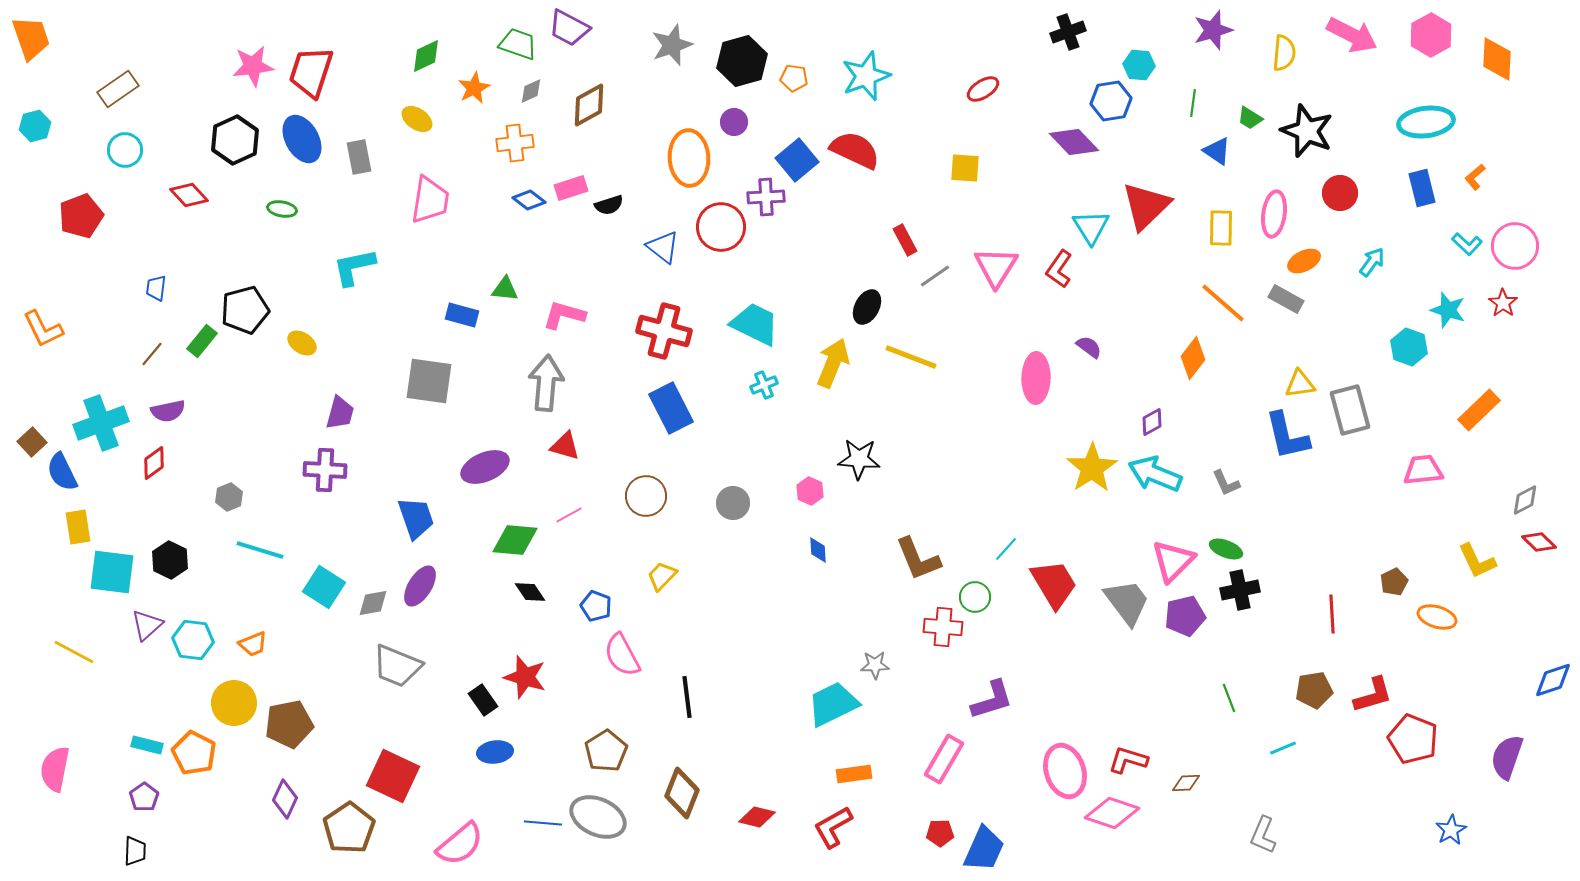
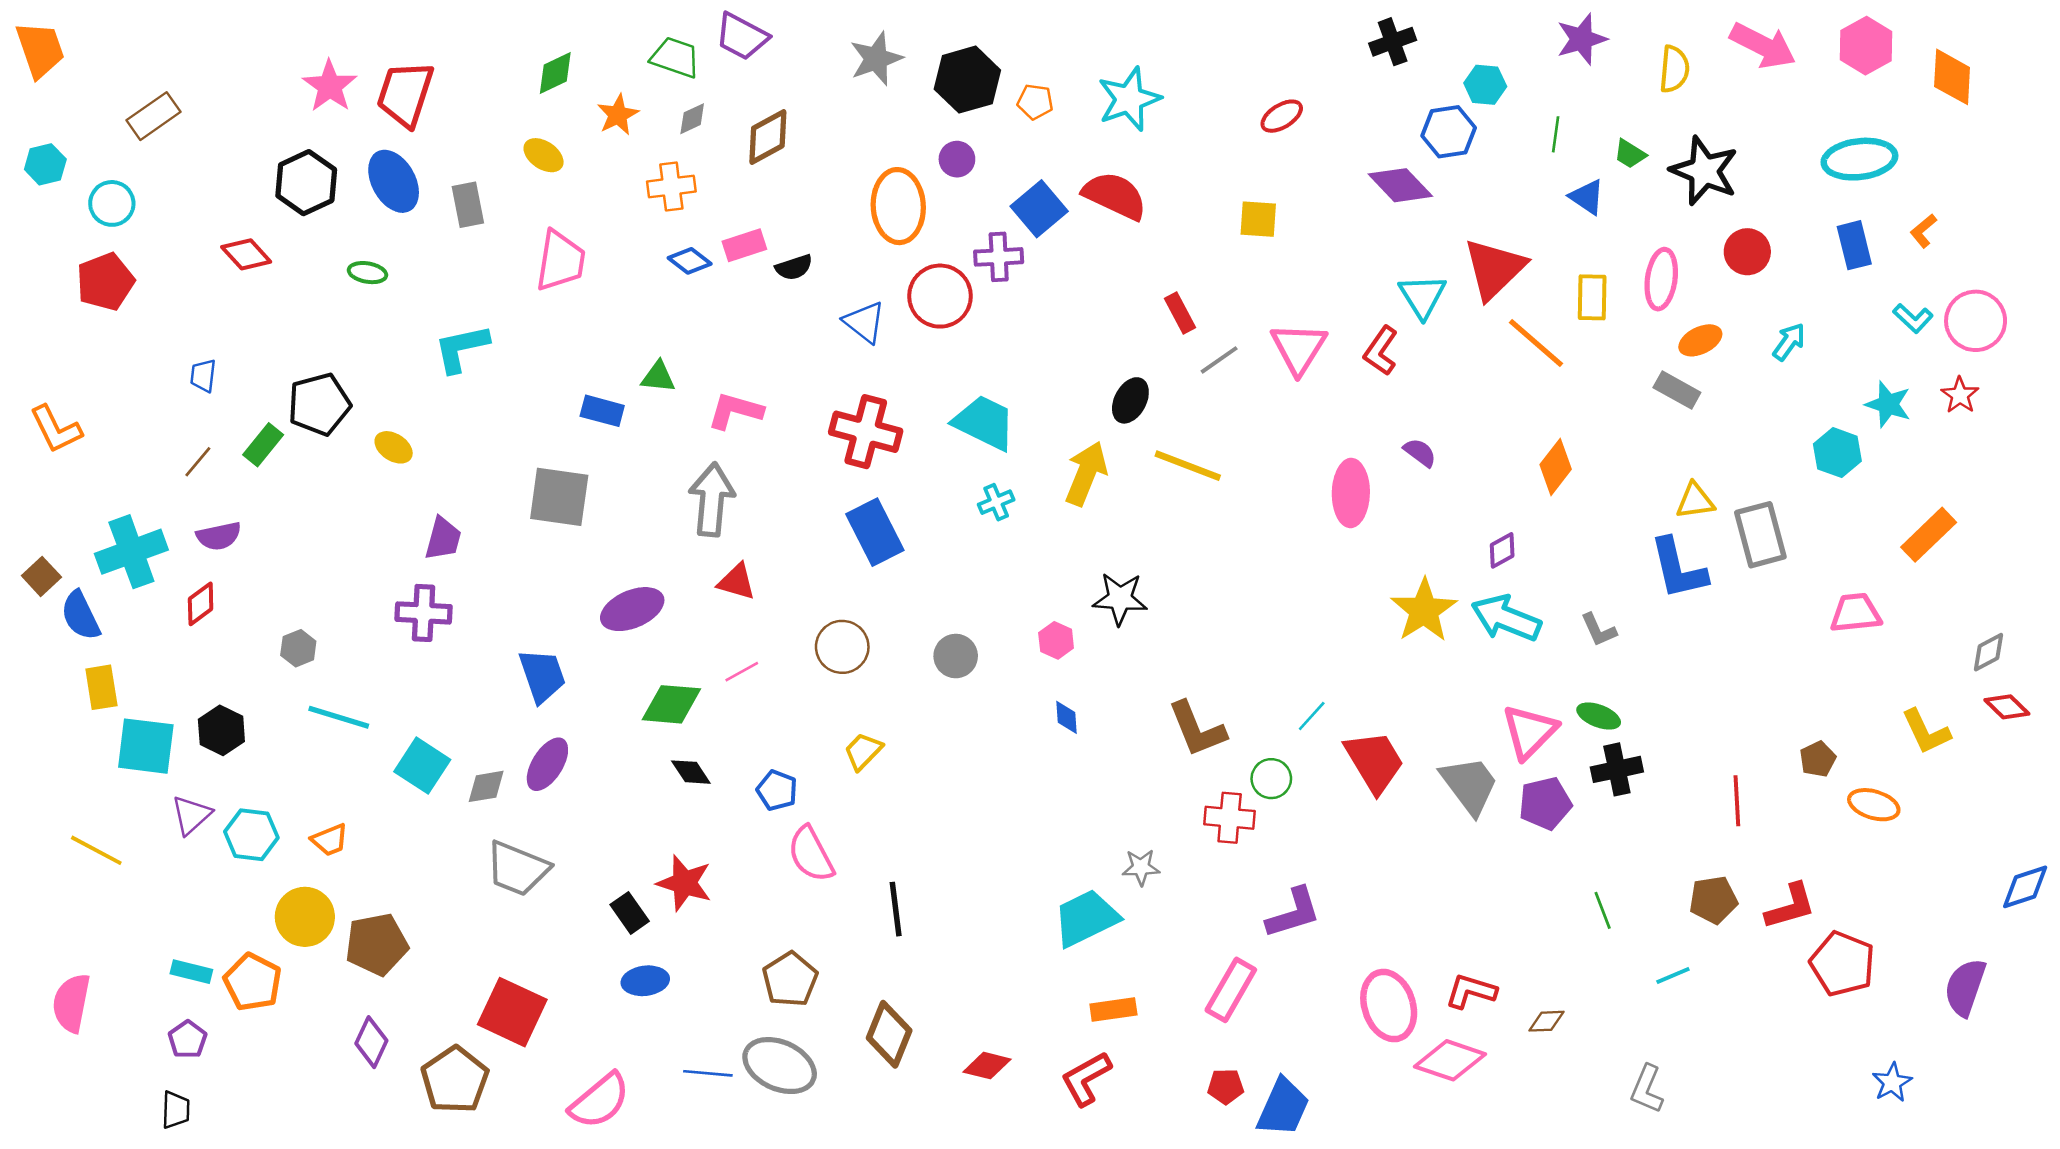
pink star: (253, 66) -> (330, 86), turned -30
cyan circle: (125, 150) -> (112, 203), moved
orange line: (1223, 303) -> (1536, 343), moved

